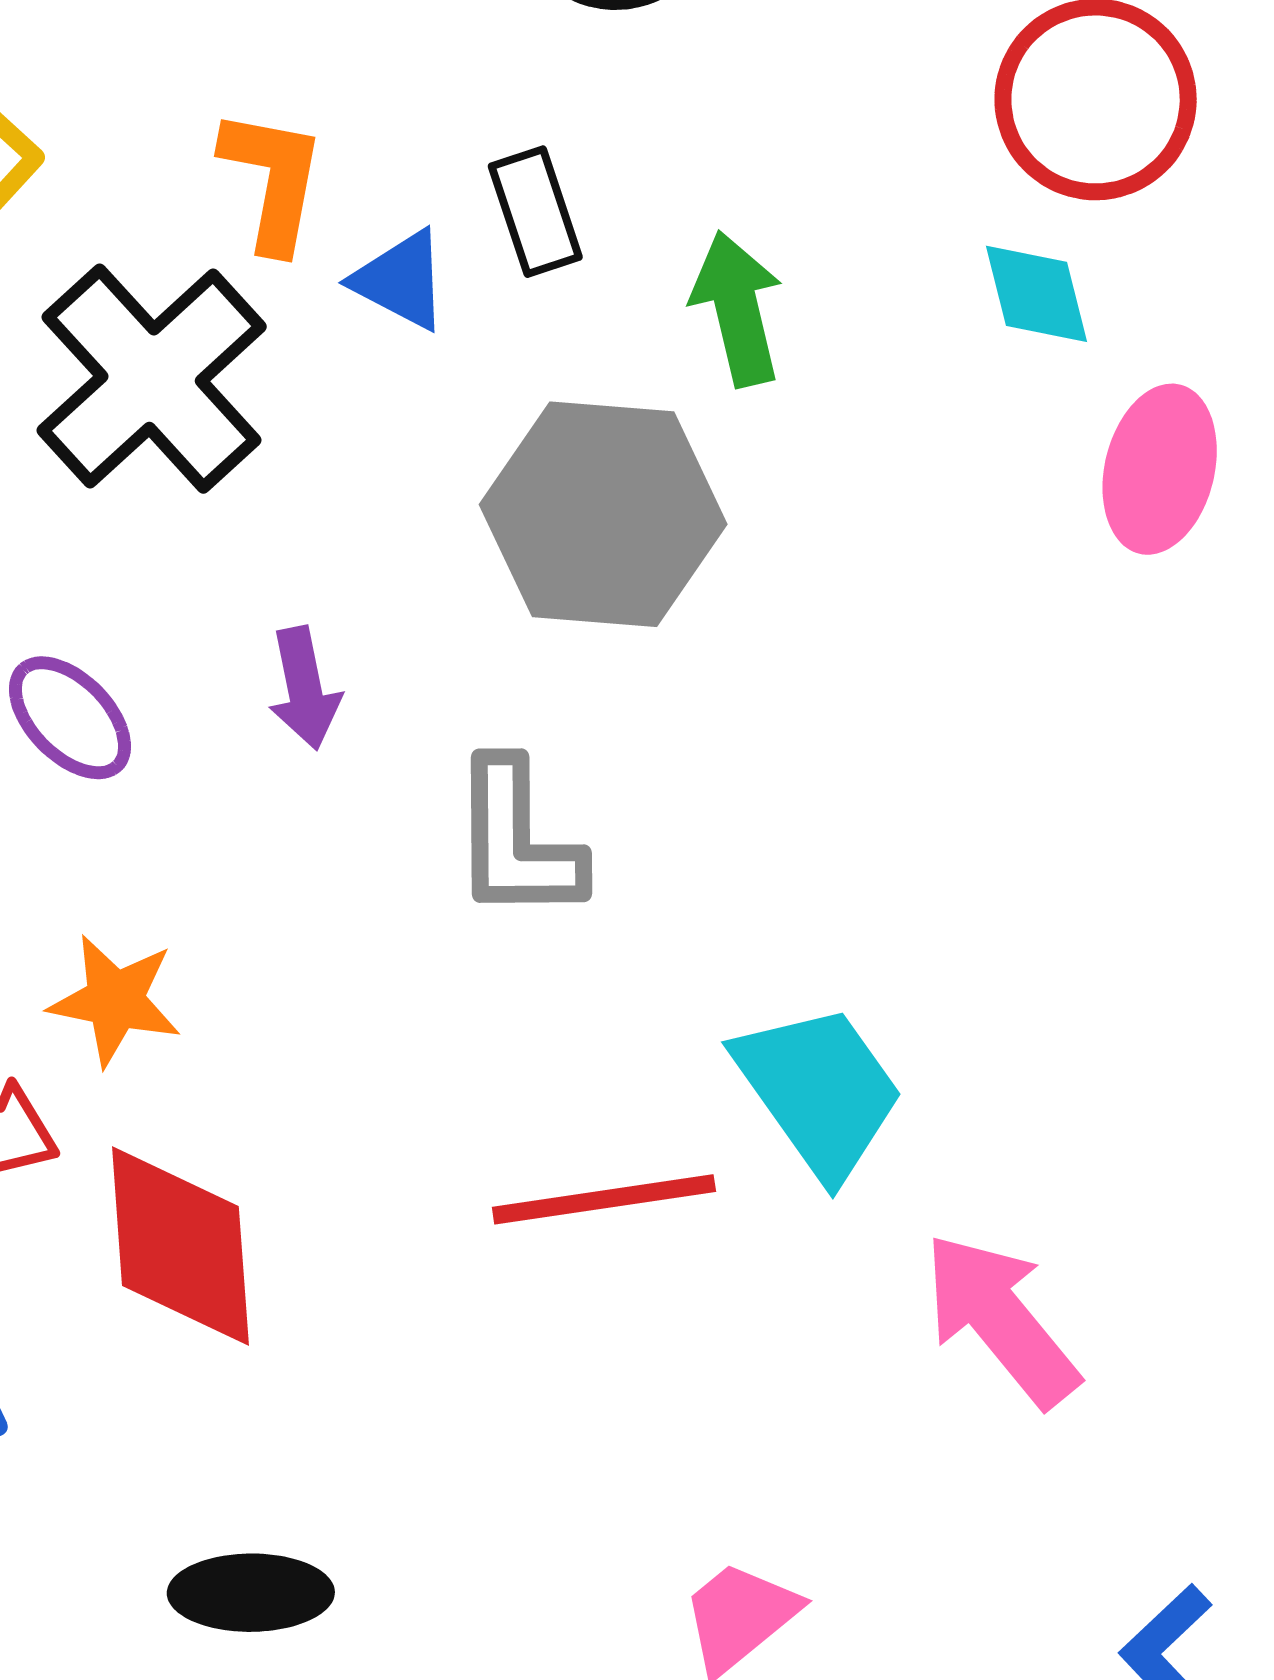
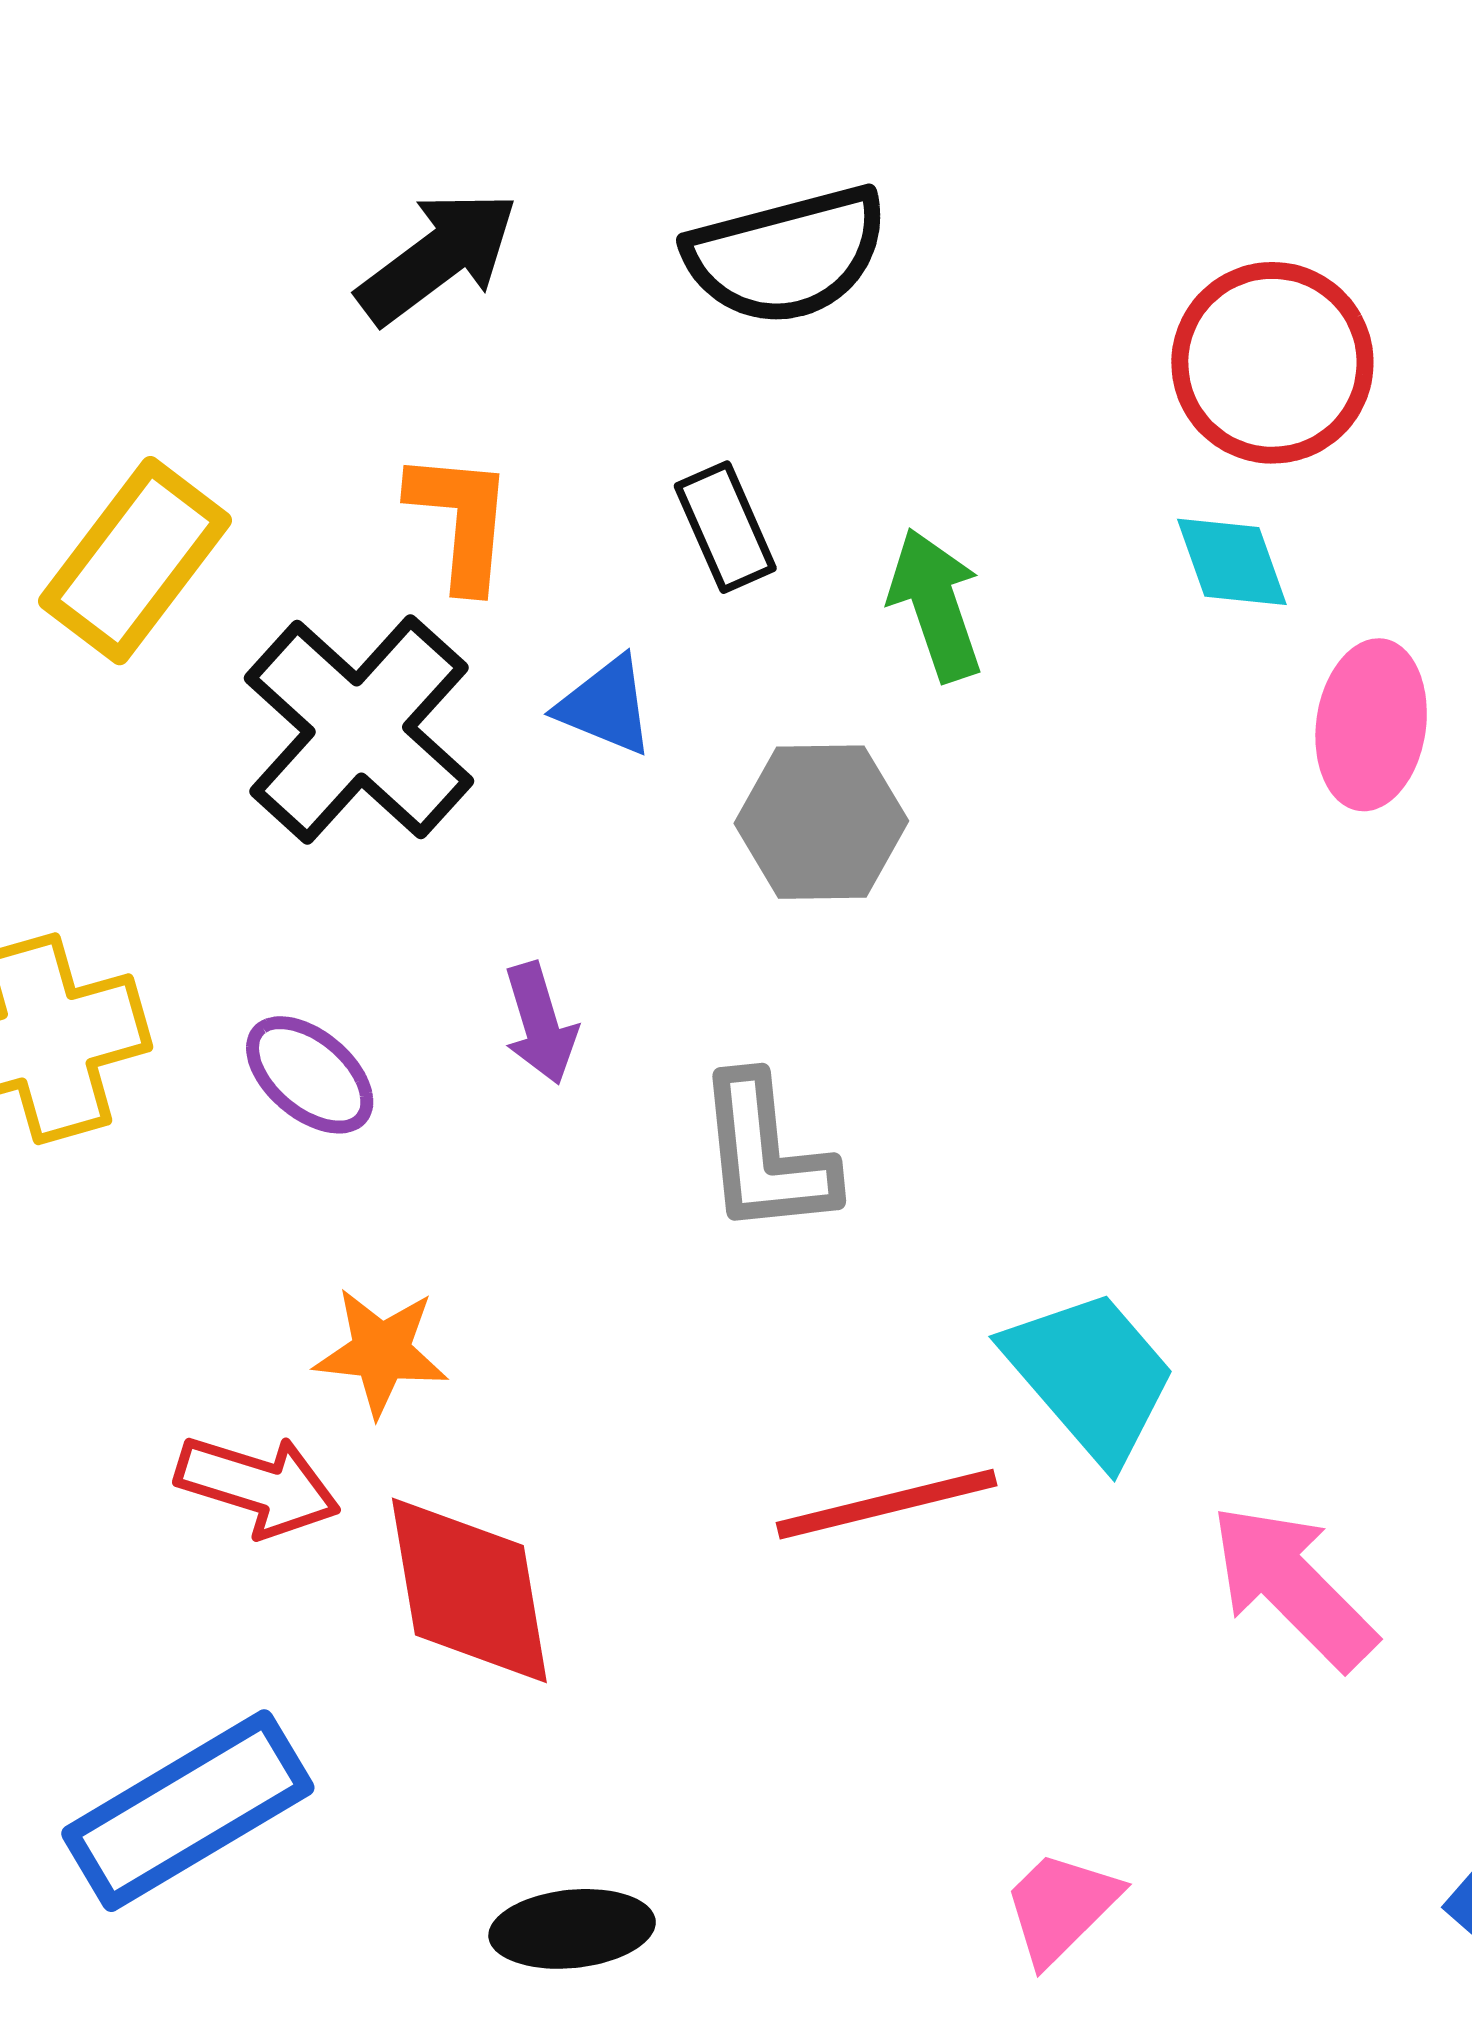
blue triangle: (401, 280) -> (606, 706), moved
gray hexagon: (603, 514) -> (821, 822), size x0.7

